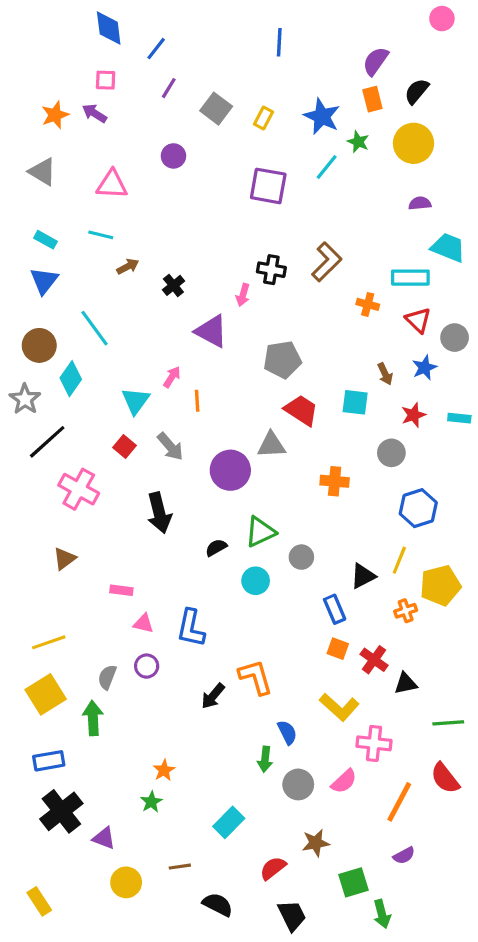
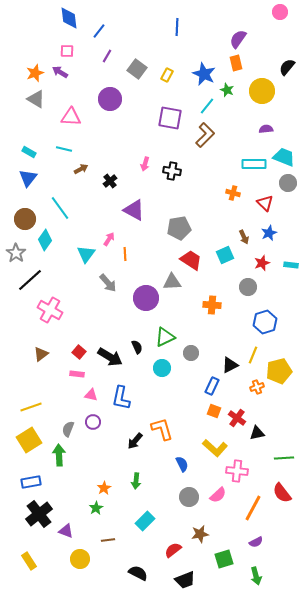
black semicircle: (417, 91) -> (287, 67), moved
purple circle: (173, 156) -> (110, 99), size x1.5
gray triangle: (42, 172) -> (36, 99), moved
brown L-shape: (327, 262) -> (205, 135), moved
cyan rectangle: (410, 278) -> (254, 164), moved
pink arrow: (243, 295) -> (145, 164), moved
gray circle: (455, 338) -> (288, 183), moved
cyan square: (355, 402) -> (225, 255), turned -30
red square: (125, 447) -> (79, 352), moved
black arrow: (159, 513) -> (110, 357), moved, turned -45
black semicircle: (216, 548) -> (137, 347), turned 96
blue rectangle: (335, 609) -> (212, 386), turned 48
green arrow: (265, 759) -> (136, 481), moved
brown line: (180, 867) -> (108, 540), moved
yellow rectangle: (39, 901) -> (29, 561), moved
green arrow: (382, 914) -> (256, 576), moved
black trapezoid: (292, 916) -> (185, 580), turned 95

